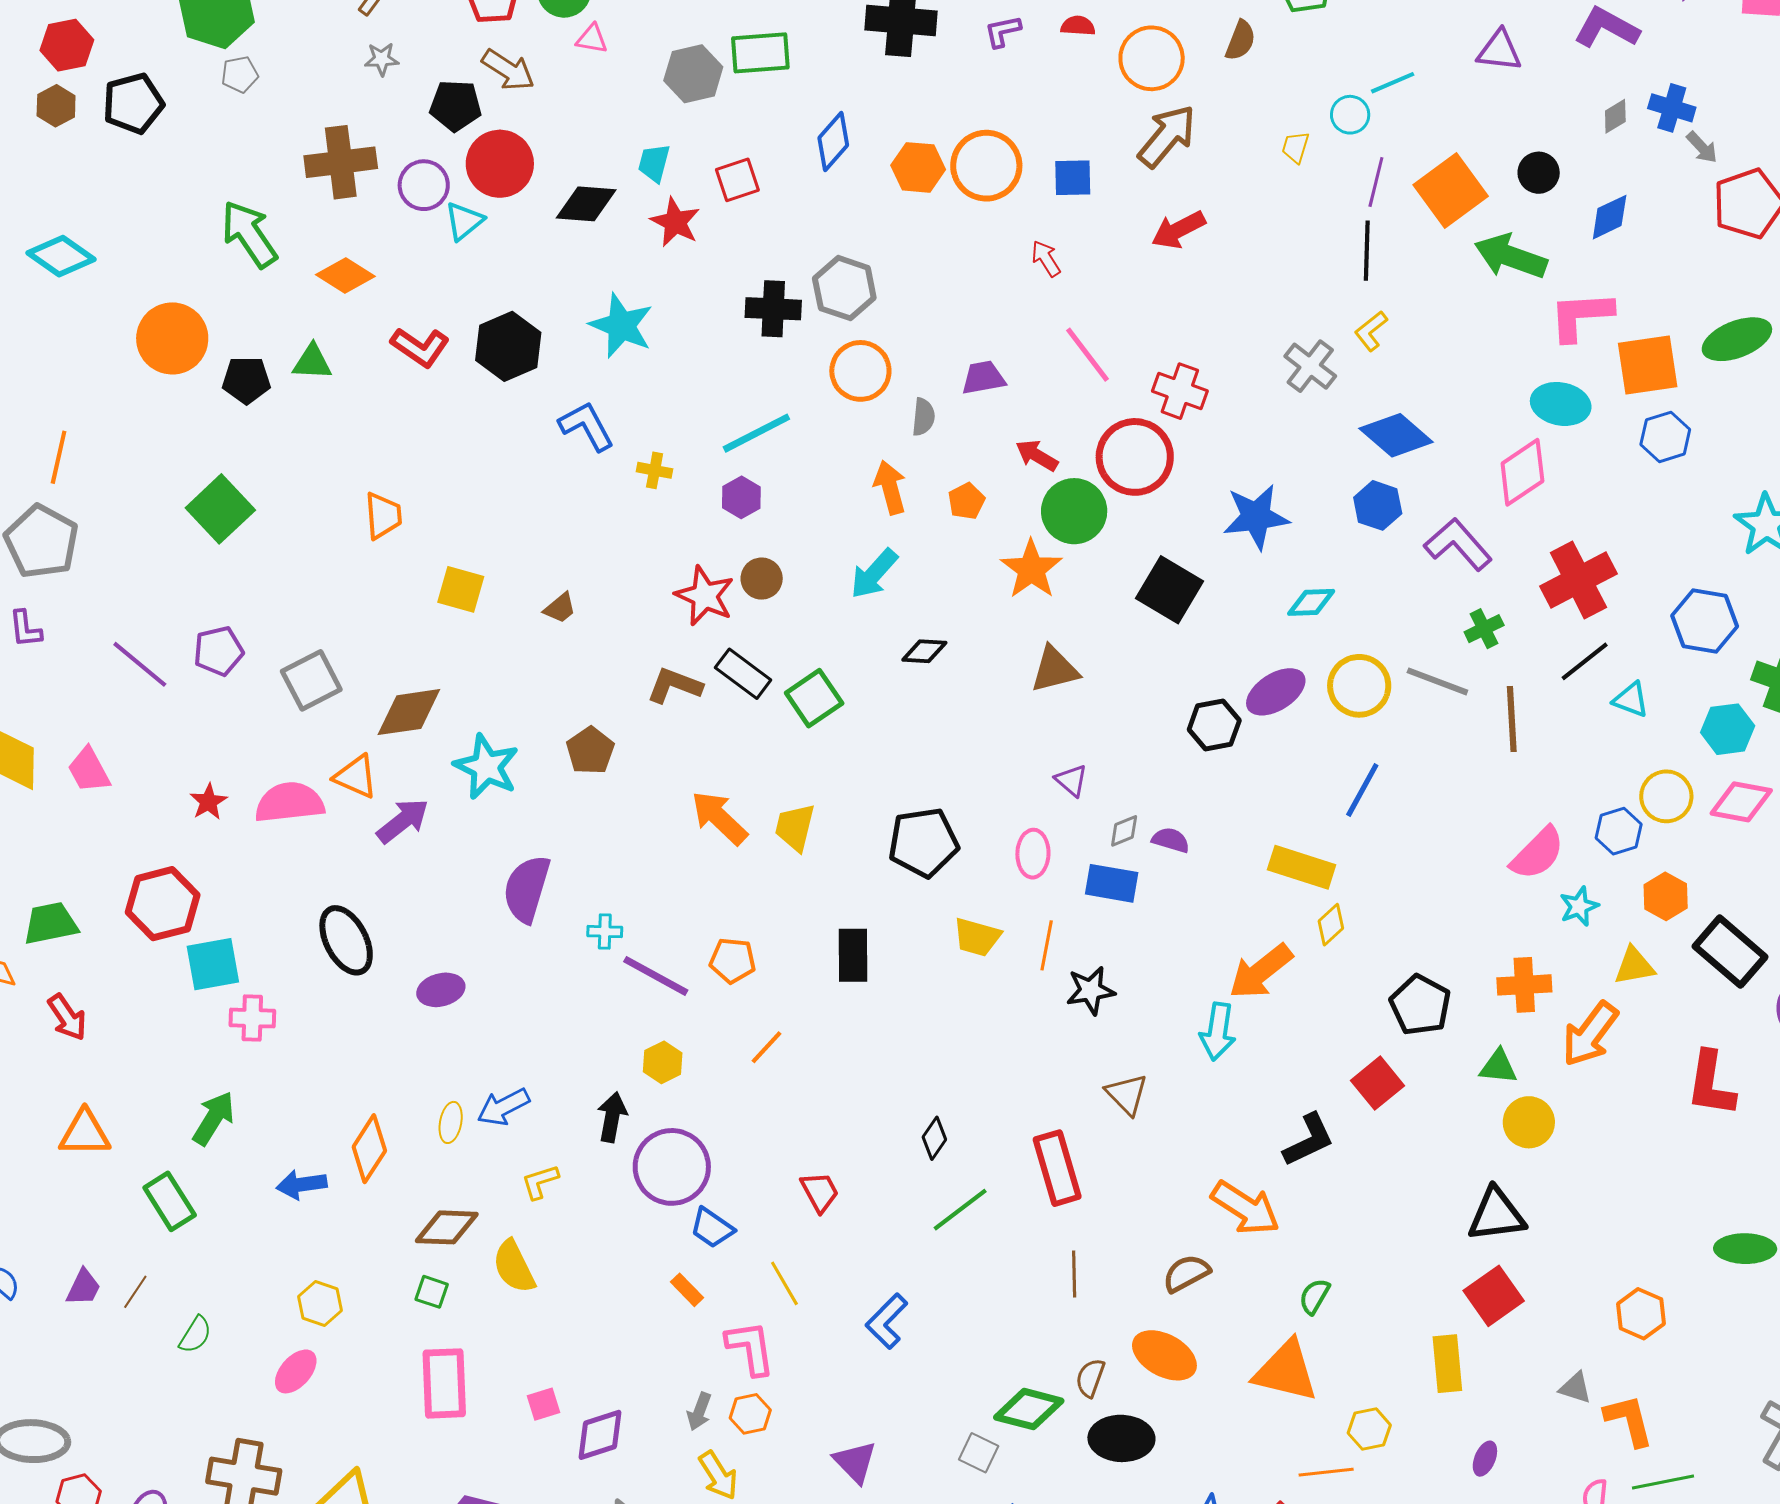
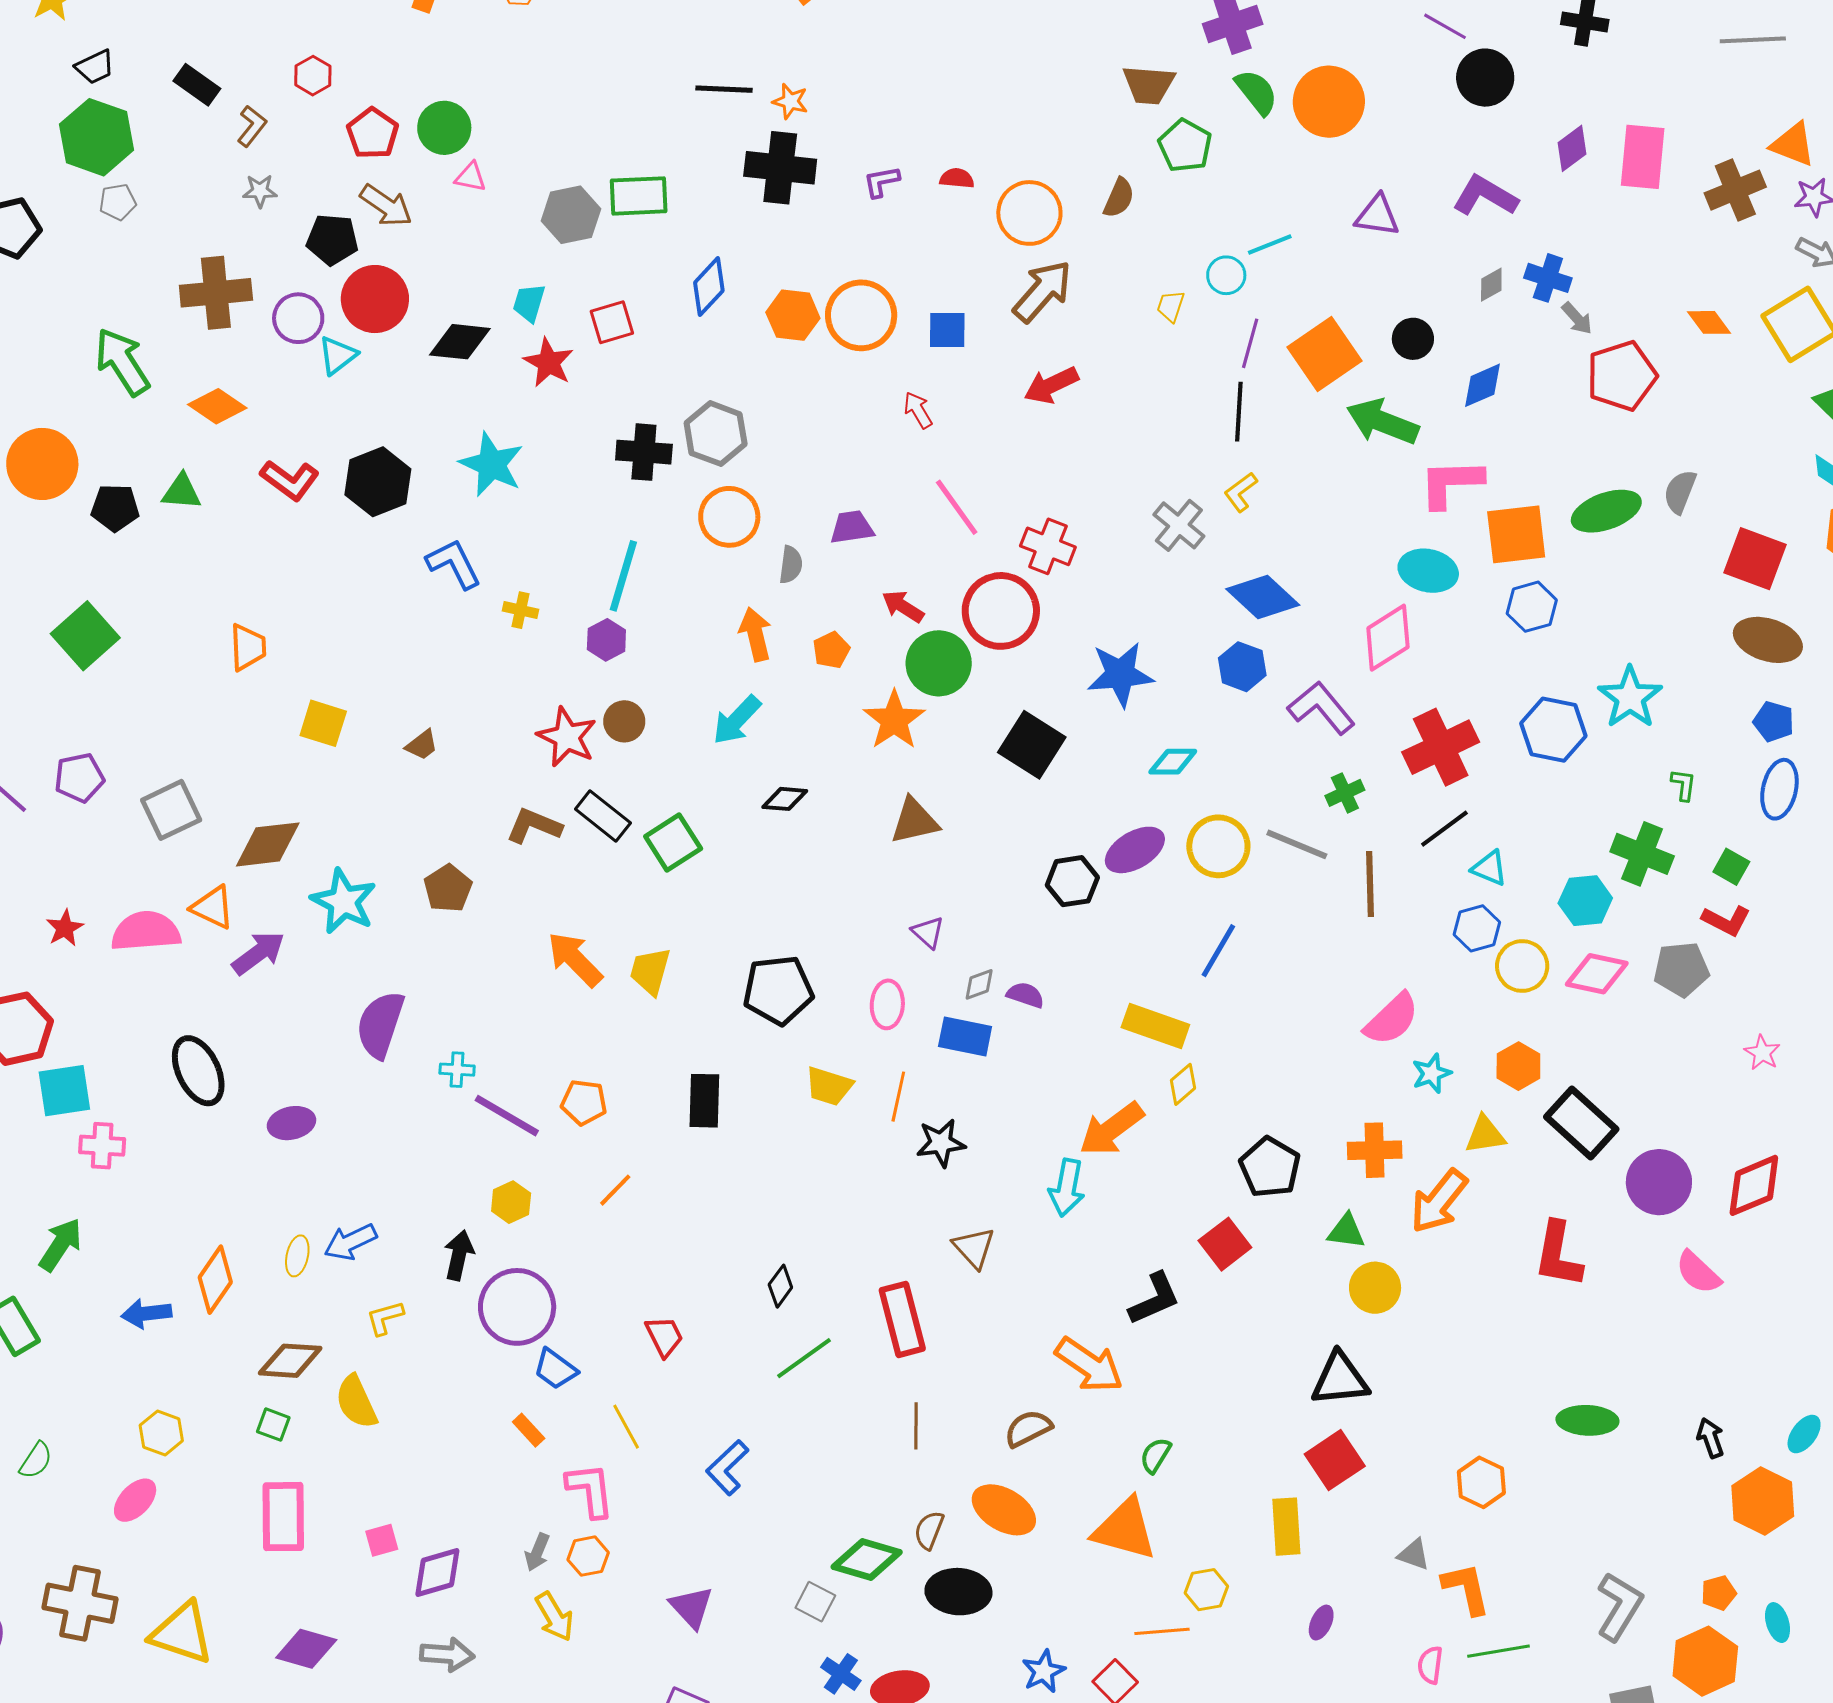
cyan line: (756, 433) -> (623, 576), turned -48
blue hexagon: (1705, 621) -> (1553, 730), moved
blue hexagon: (1619, 831) -> (1477, 928), moved

